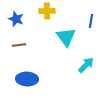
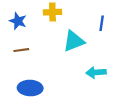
cyan triangle: (66, 37) -> (74, 41), turned 45
cyan arrow: (86, 65) -> (96, 72), turned -138

